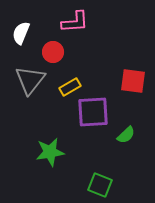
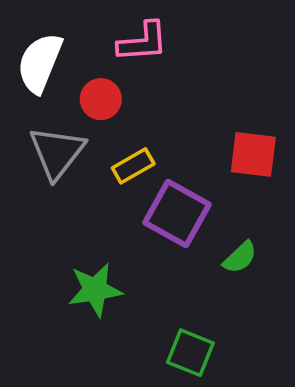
white semicircle: (21, 33) -> (40, 63), size x1.4
purple square: (93, 112) -> (177, 214), turned 32

